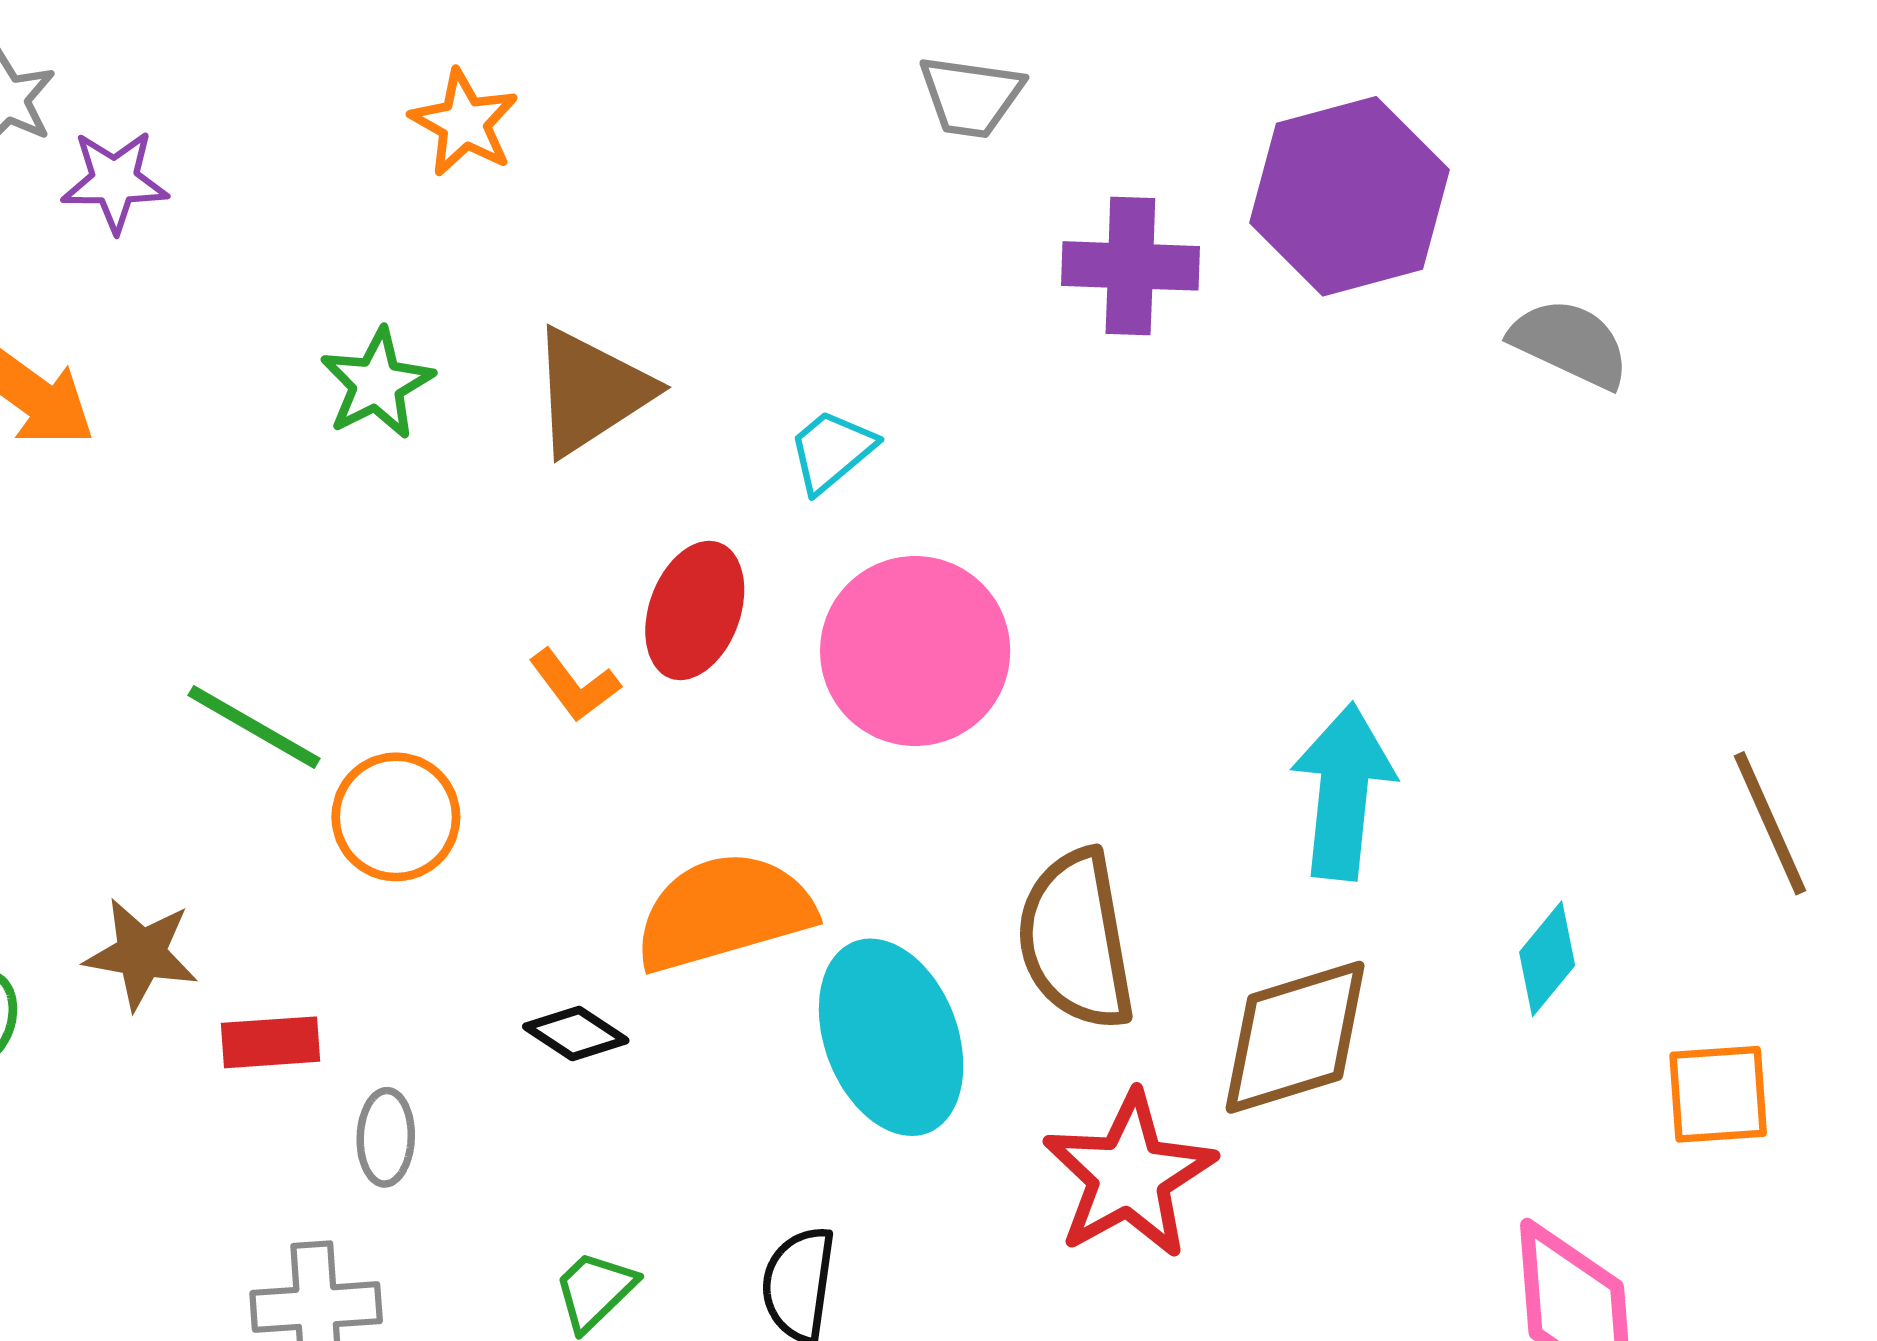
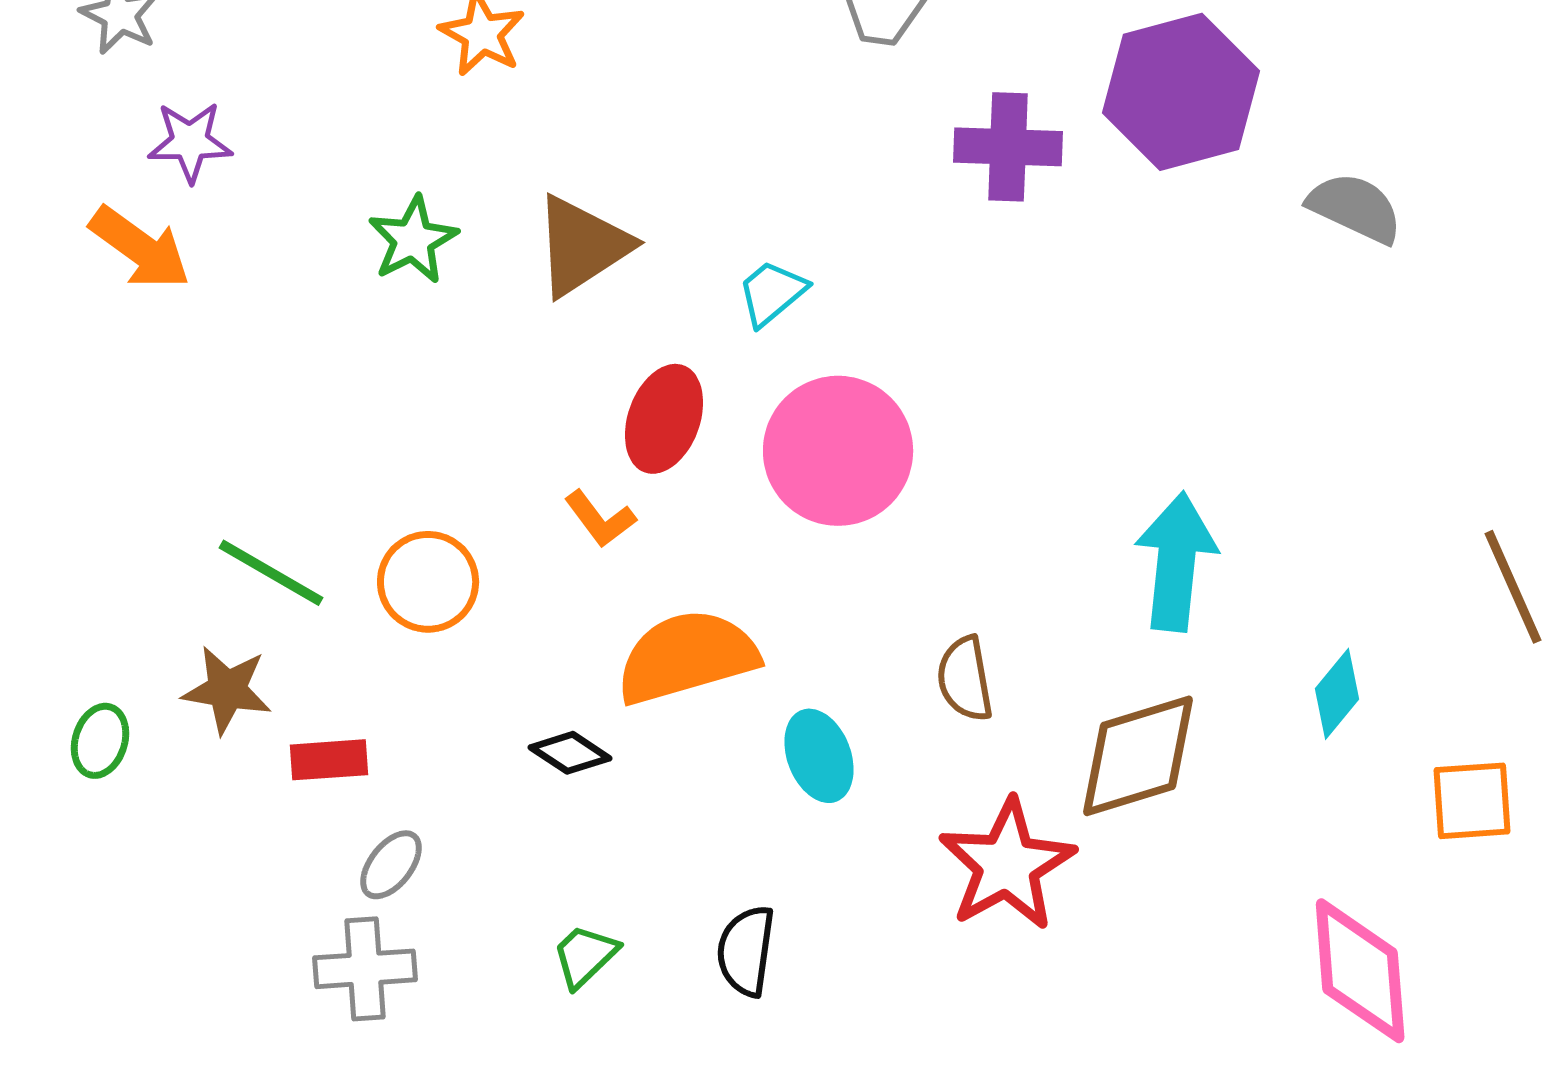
purple star: (115, 181) -> (190, 142), moved
orange L-shape: (574, 685) -> (600, 519), moved
green line: (254, 727) -> (271, 573), moved
brown semicircle: (1076, 940) -> (965, 679), size x0.6
cyan ellipse: (891, 1037) -> (819, 756), size x0.6
gray ellipse: (386, 1137) -> (391, 865), moved, turned 36

